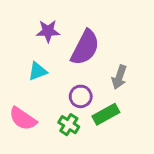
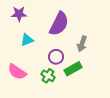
purple star: (48, 31) -> (19, 14), moved

